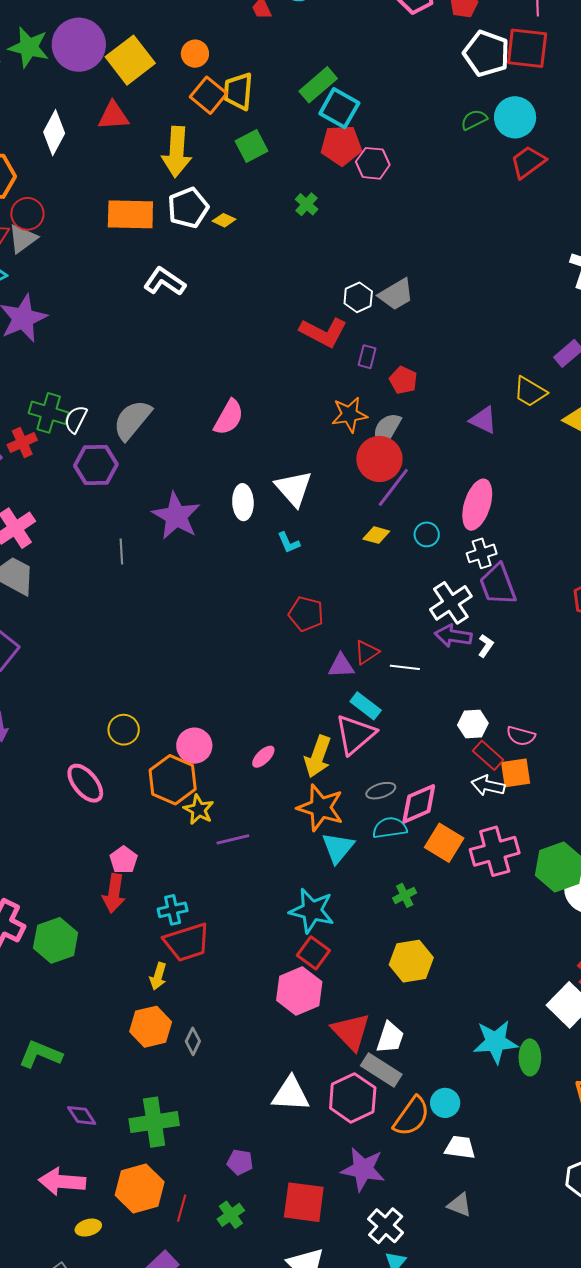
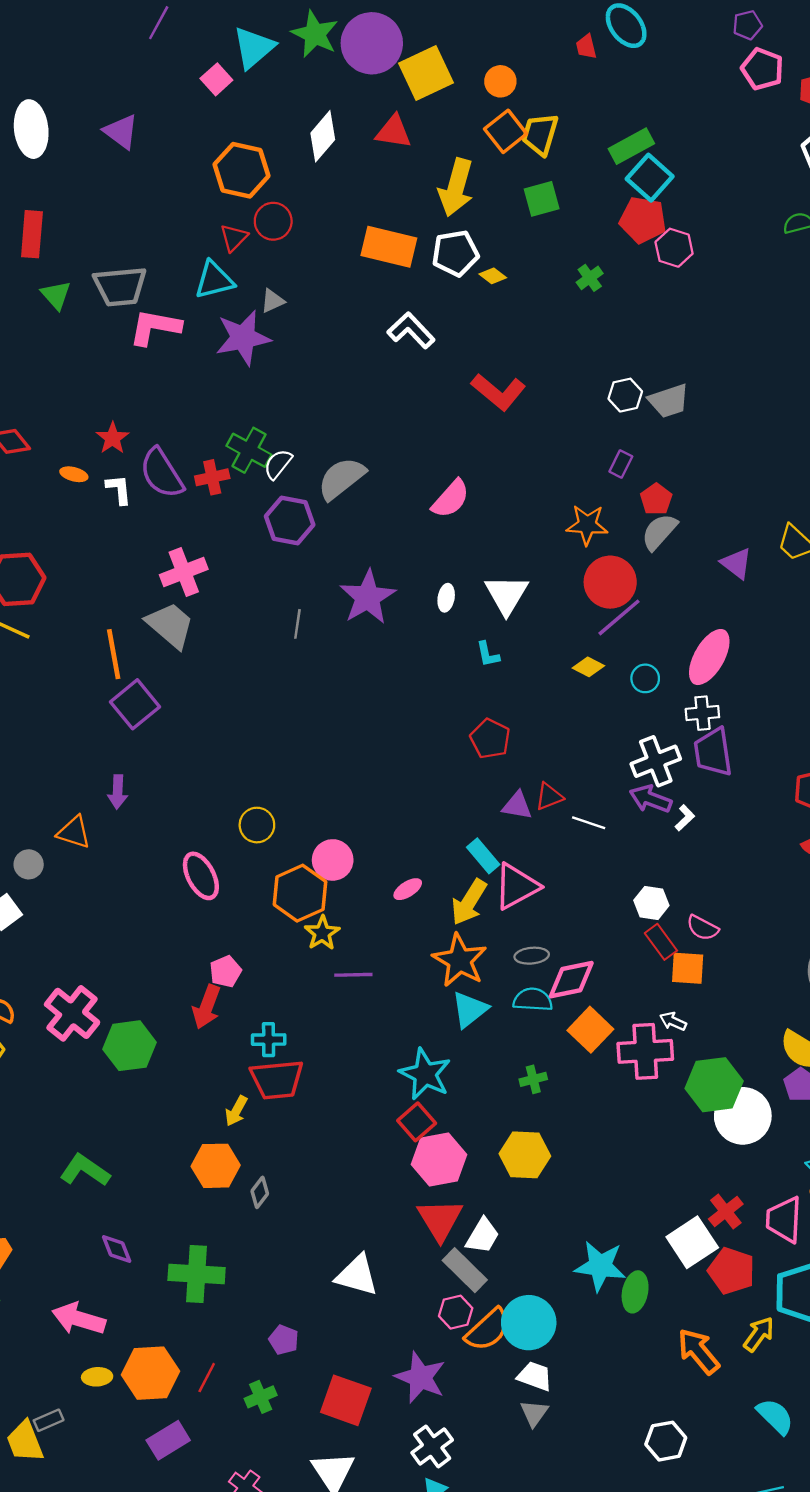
gray triangle: (23, 239) -> (273, 301), moved, size x0.7
red L-shape: (323, 332) -> (498, 392), moved
gray semicircle: (387, 430) -> (659, 532), moved
white ellipse: (243, 502) -> (446, 598), size x0.7
cyan rectangle: (366, 706) -> (483, 856), moved
white arrow: (488, 786) -> (673, 1021), moved, size x0.7
pink hexagon: (299, 991) -> (439, 1160), moved
pink hexagon: (353, 1098) -> (456, 1312), moved, size x0.6
cyan circle: (445, 1103) -> (529, 1323), size x1.6
orange hexagon: (140, 1189) -> (151, 1373), moved
gray triangle: (460, 1205) -> (534, 1413), moved, turned 32

